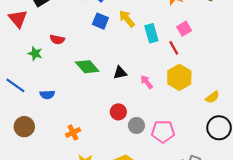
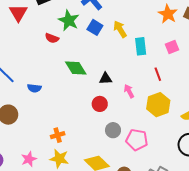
red line: (174, 48) -> (158, 74), moved
green star: (35, 54) -> (69, 20), moved, size x1.5
yellow hexagon: (179, 77) -> (158, 105), moved
red circle: (118, 112) -> (100, 104), moved
orange cross: (73, 132) -> (58, 135), moved

